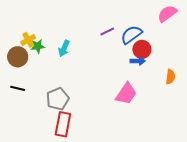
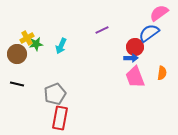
blue semicircle: (131, 35) -> (149, 33), moved
pink trapezoid: (126, 94) -> (135, 77), moved, turned 125

